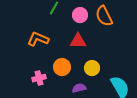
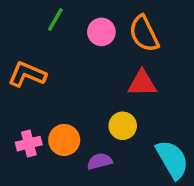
red triangle: (78, 41) -> (142, 83), moved
orange circle: (62, 67) -> (64, 140), moved

